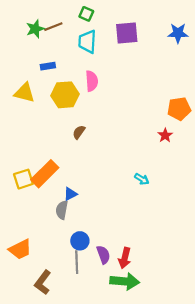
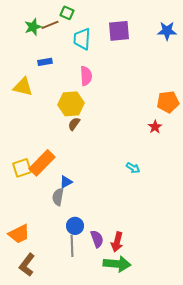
green square: (86, 14) -> (67, 13), moved
yellow hexagon: (65, 95) -> (71, 104), moved
brown L-shape: (43, 282) -> (27, 265), moved

